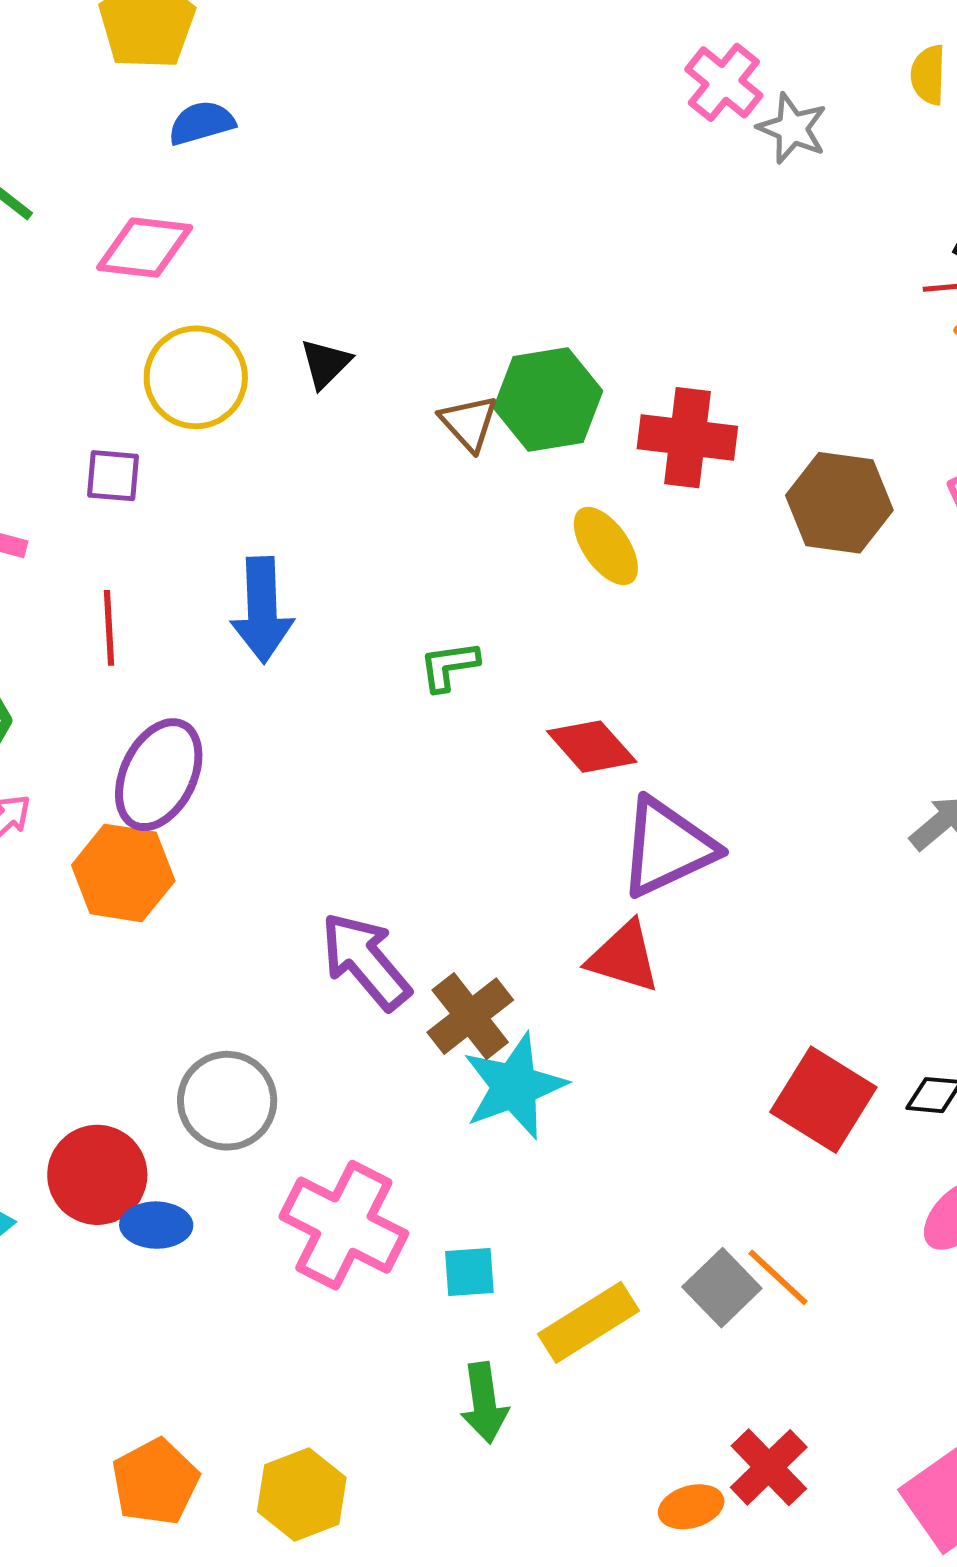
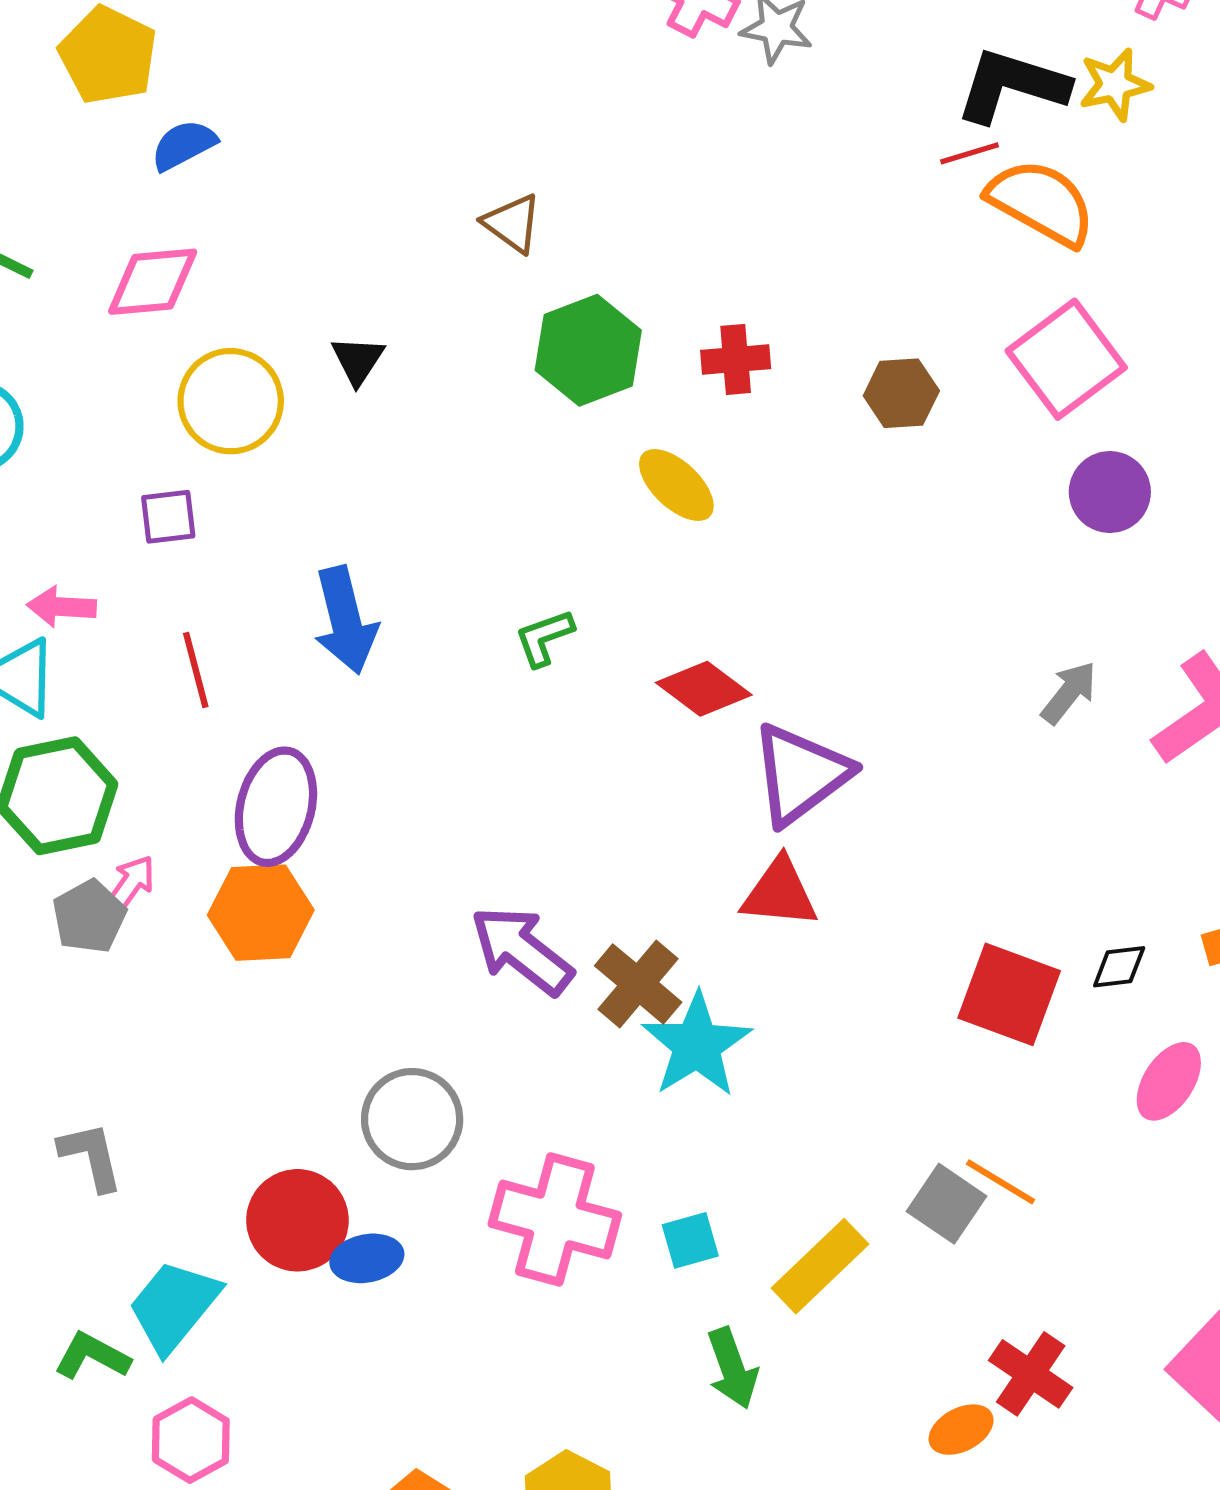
brown triangle: (469, 423) -> (512, 223), moved
red cross: (687, 438) -> (736, 359), size x0.7
brown hexagon: (839, 503) -> (901, 393), size x0.7

